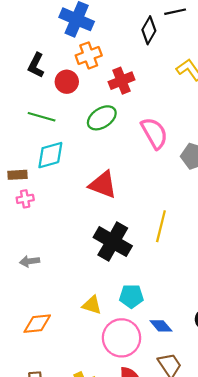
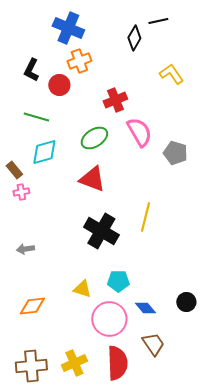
red cross: (122, 81) -> (115, 100), moved
green ellipse: (102, 118) -> (94, 138), moved
brown rectangle: (18, 175) -> (14, 170), turned 54

